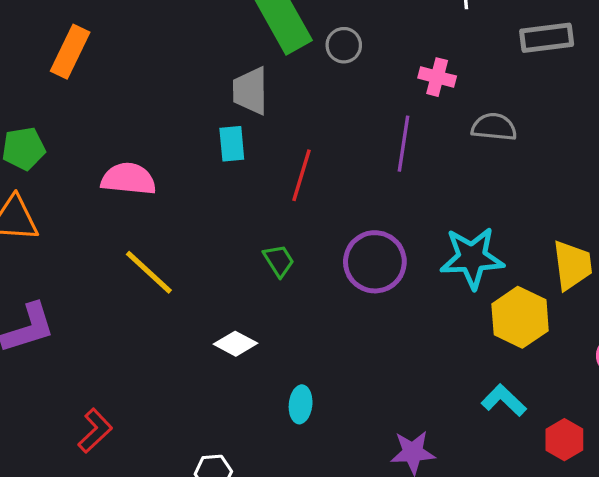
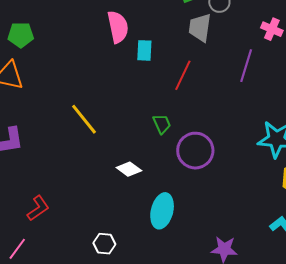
gray trapezoid: (250, 91) -> (200, 28), moved
pink semicircle: (129, 179) -> (118, 27), moved, turned 64
purple circle: (375, 262) -> (195, 151), moved
cyan ellipse: (301, 404) -> (162, 211), size x1.6

